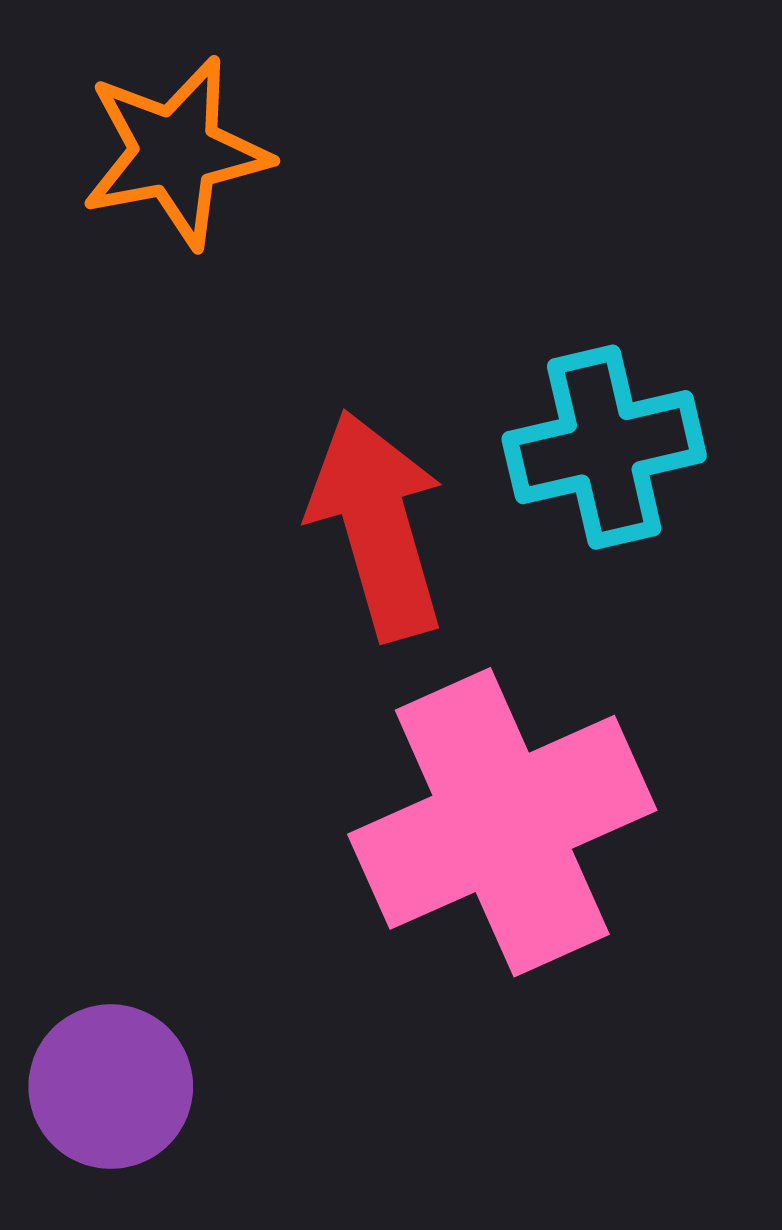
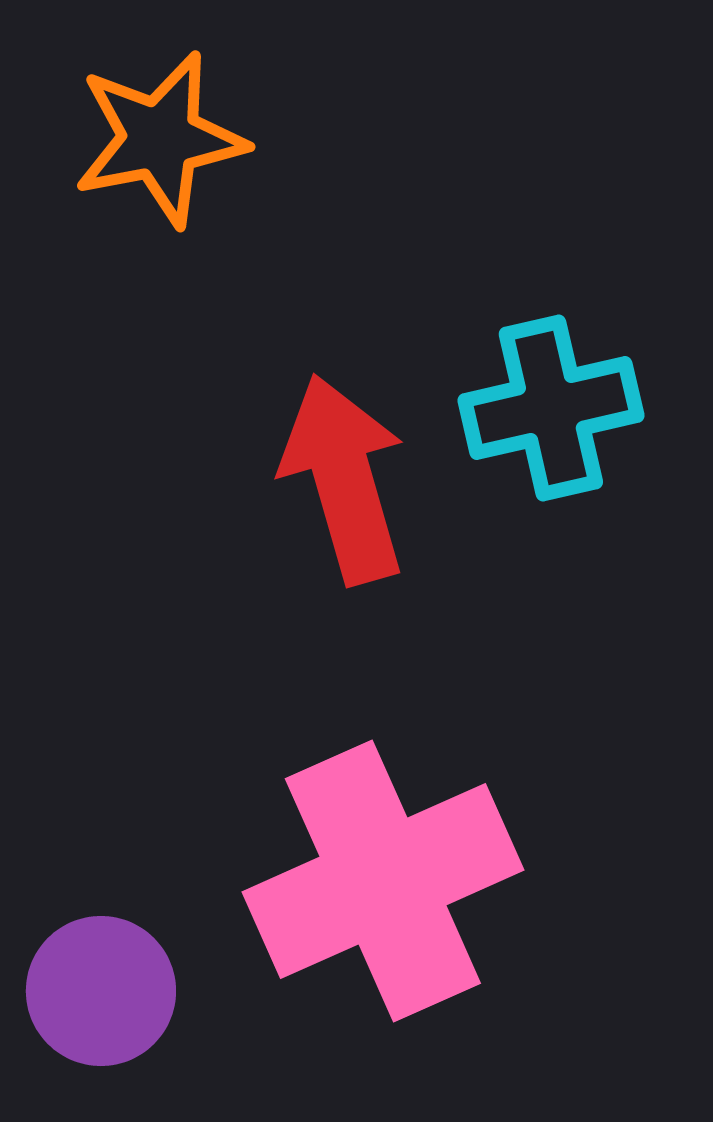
pink cross: (502, 822) -> (383, 881), moved

